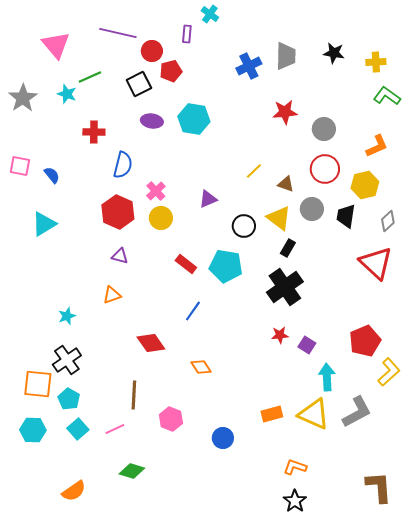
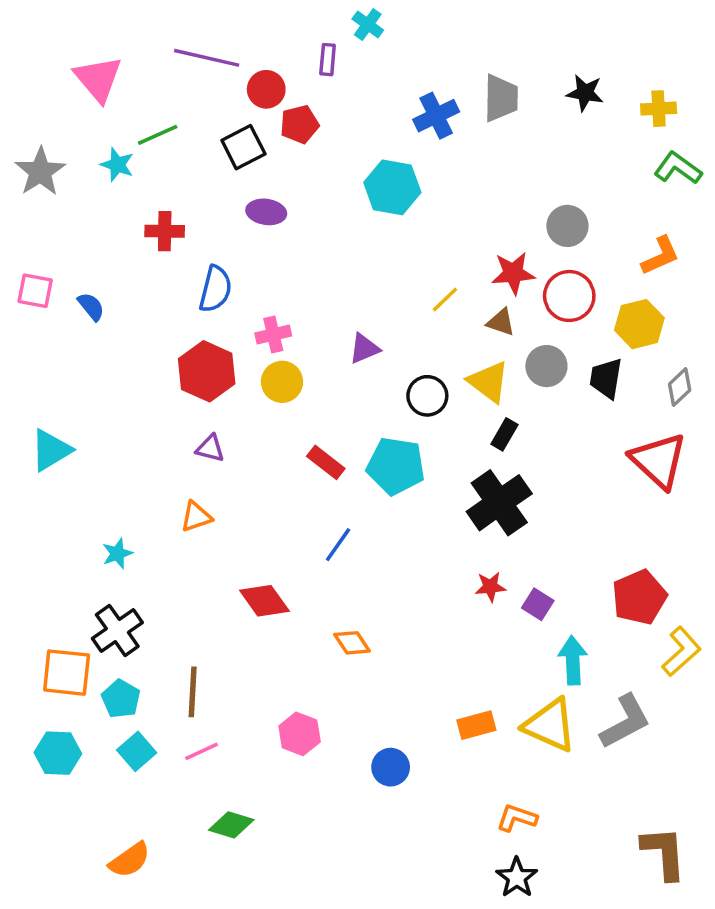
red star: (285, 112) -> (513, 273), moved
cyan hexagon: (194, 119) -> (392, 187), moved
pink cross: (156, 191) -> (273, 335), turned 30
cyan triangle: (44, 224) -> (51, 450), moved
brown line: (134, 395) -> (193, 692), moved

